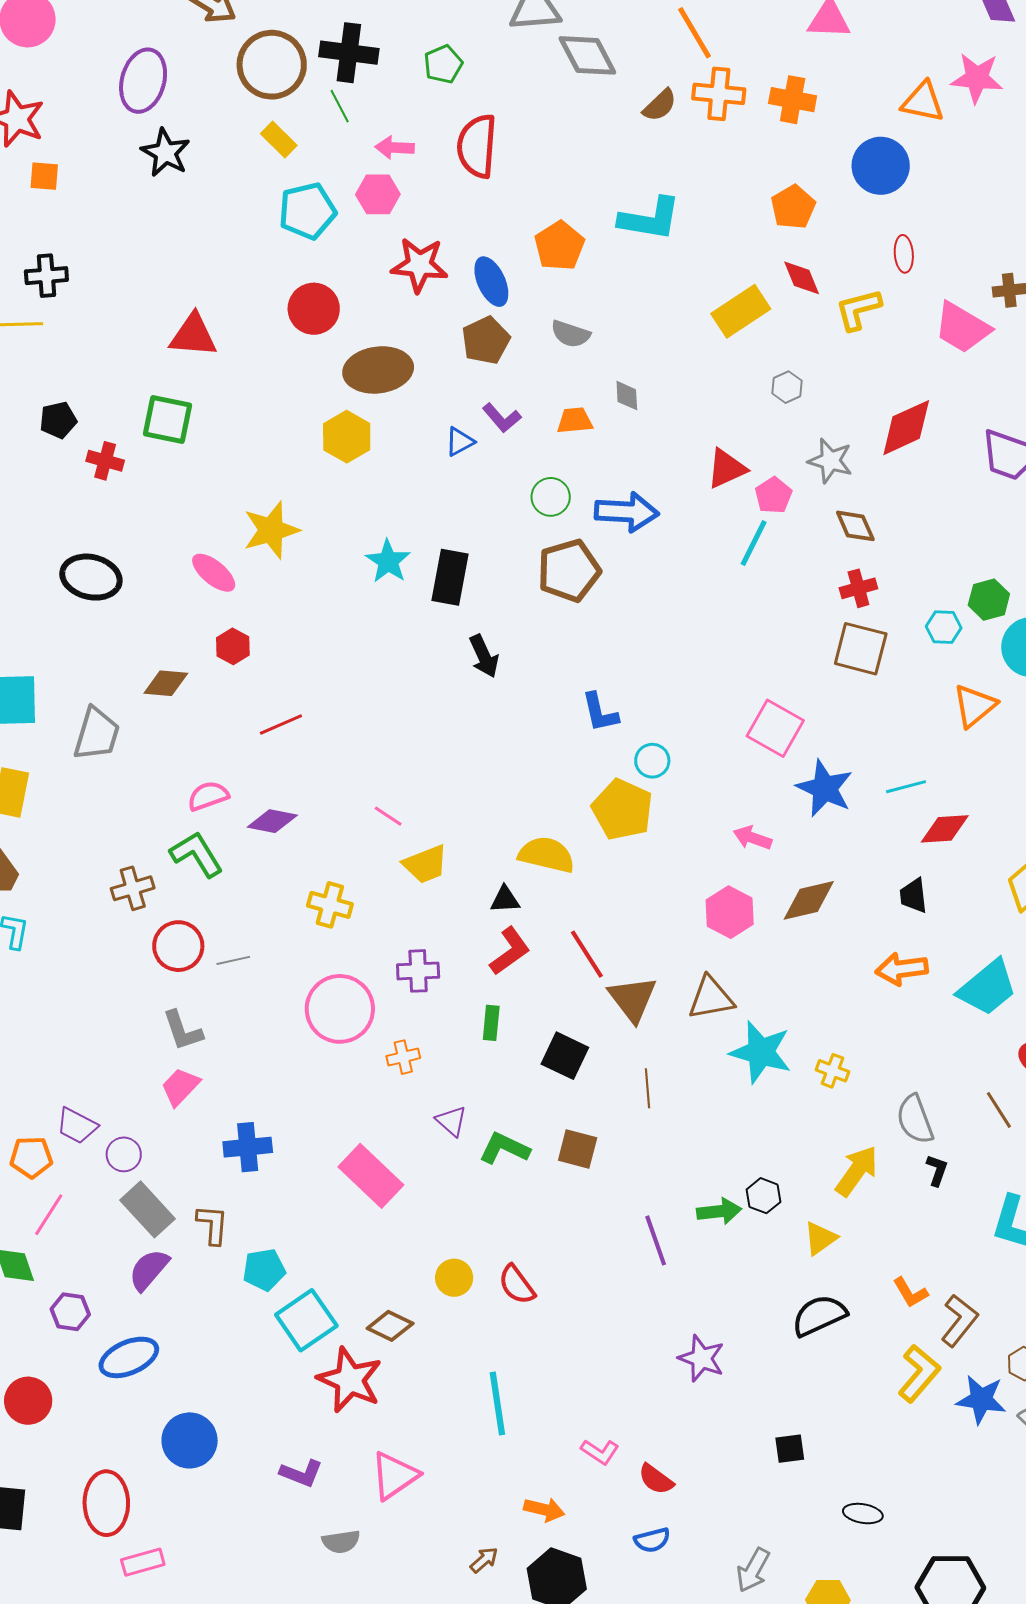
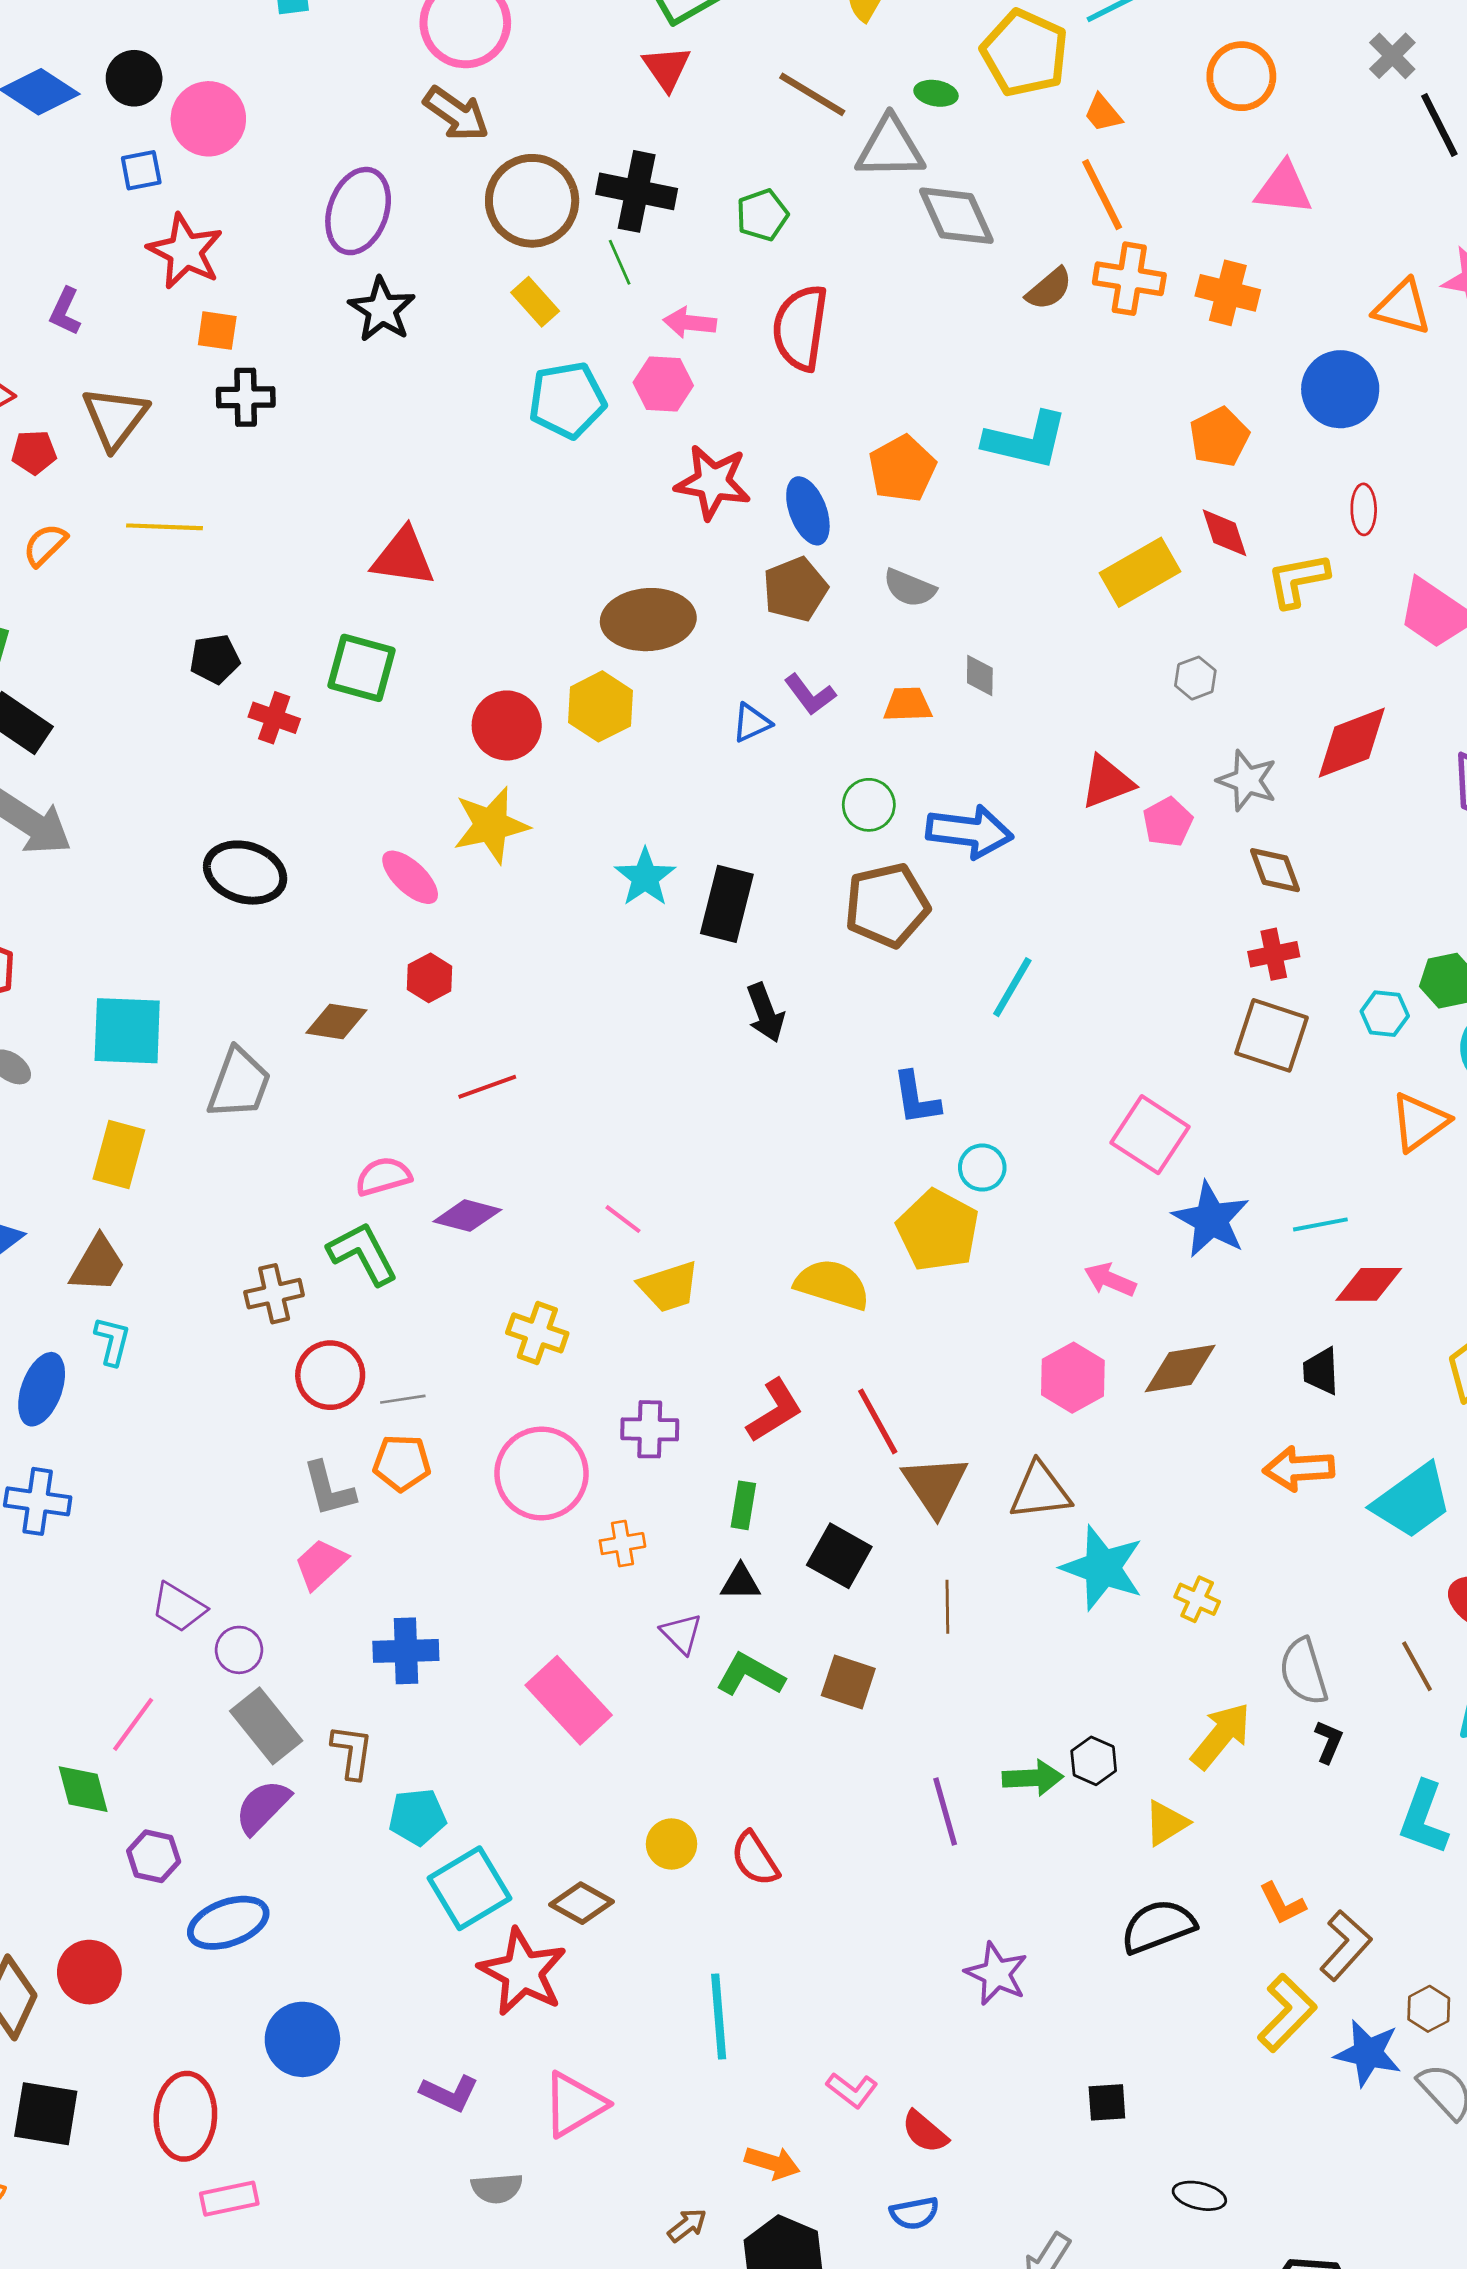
black cross: (46, 276) -> (246, 397), moved
red circle: (314, 309) -> (507, 725), moved
cyan line: (754, 543) -> (1012, 987), moved
black triangle: (505, 900) -> (740, 1582), moved
orange pentagon: (31, 1157) -> (402, 1463), moved

